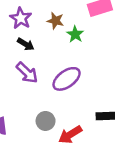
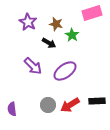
black arrow: (26, 44) -> (49, 43), moved
red arrow: (70, 135) -> (70, 105), moved

